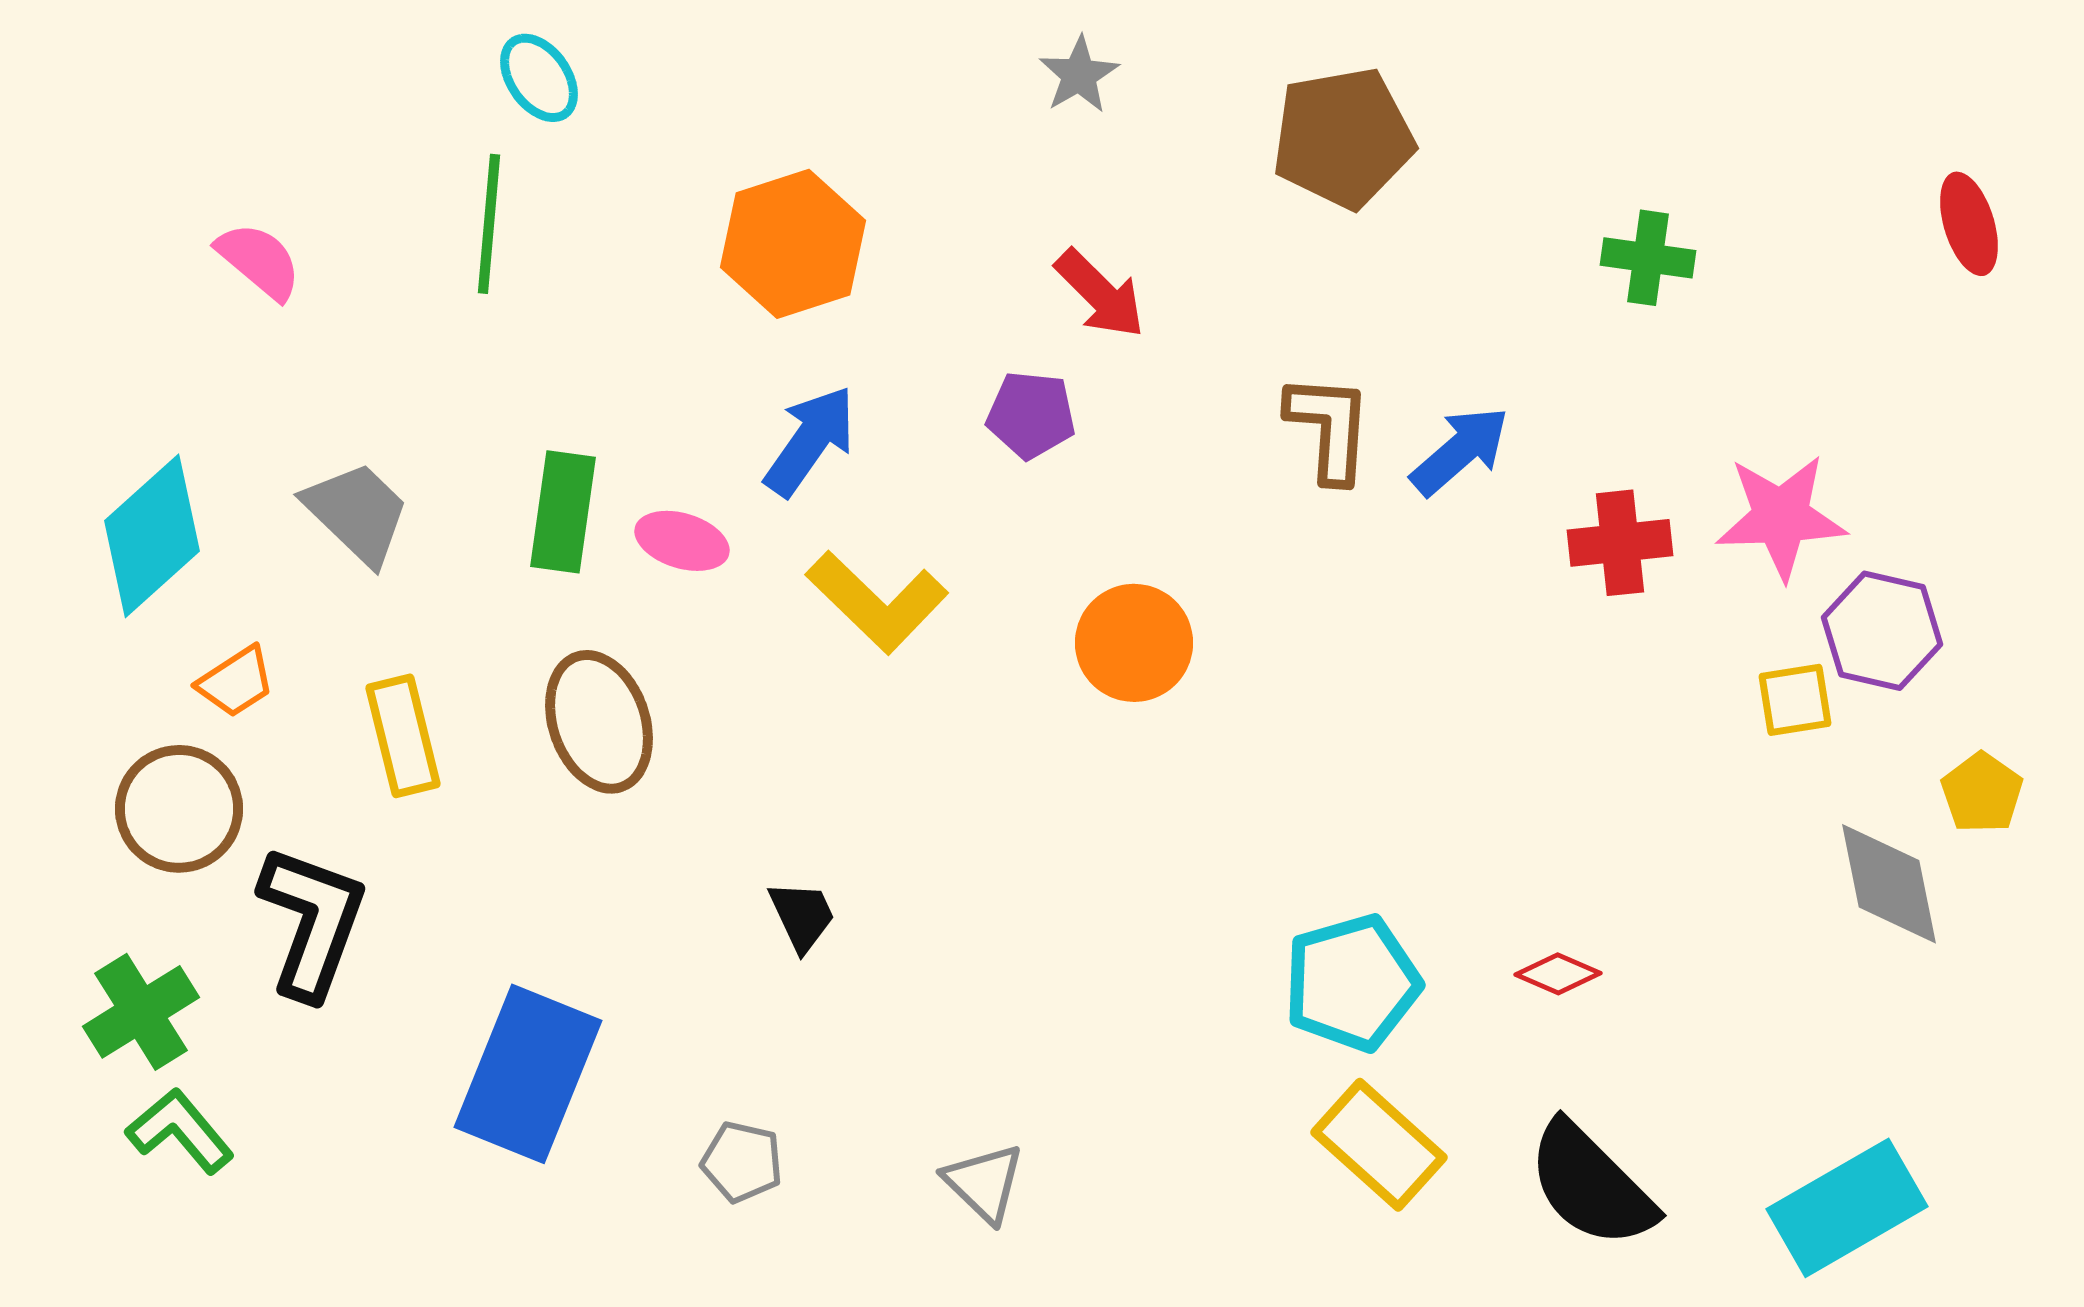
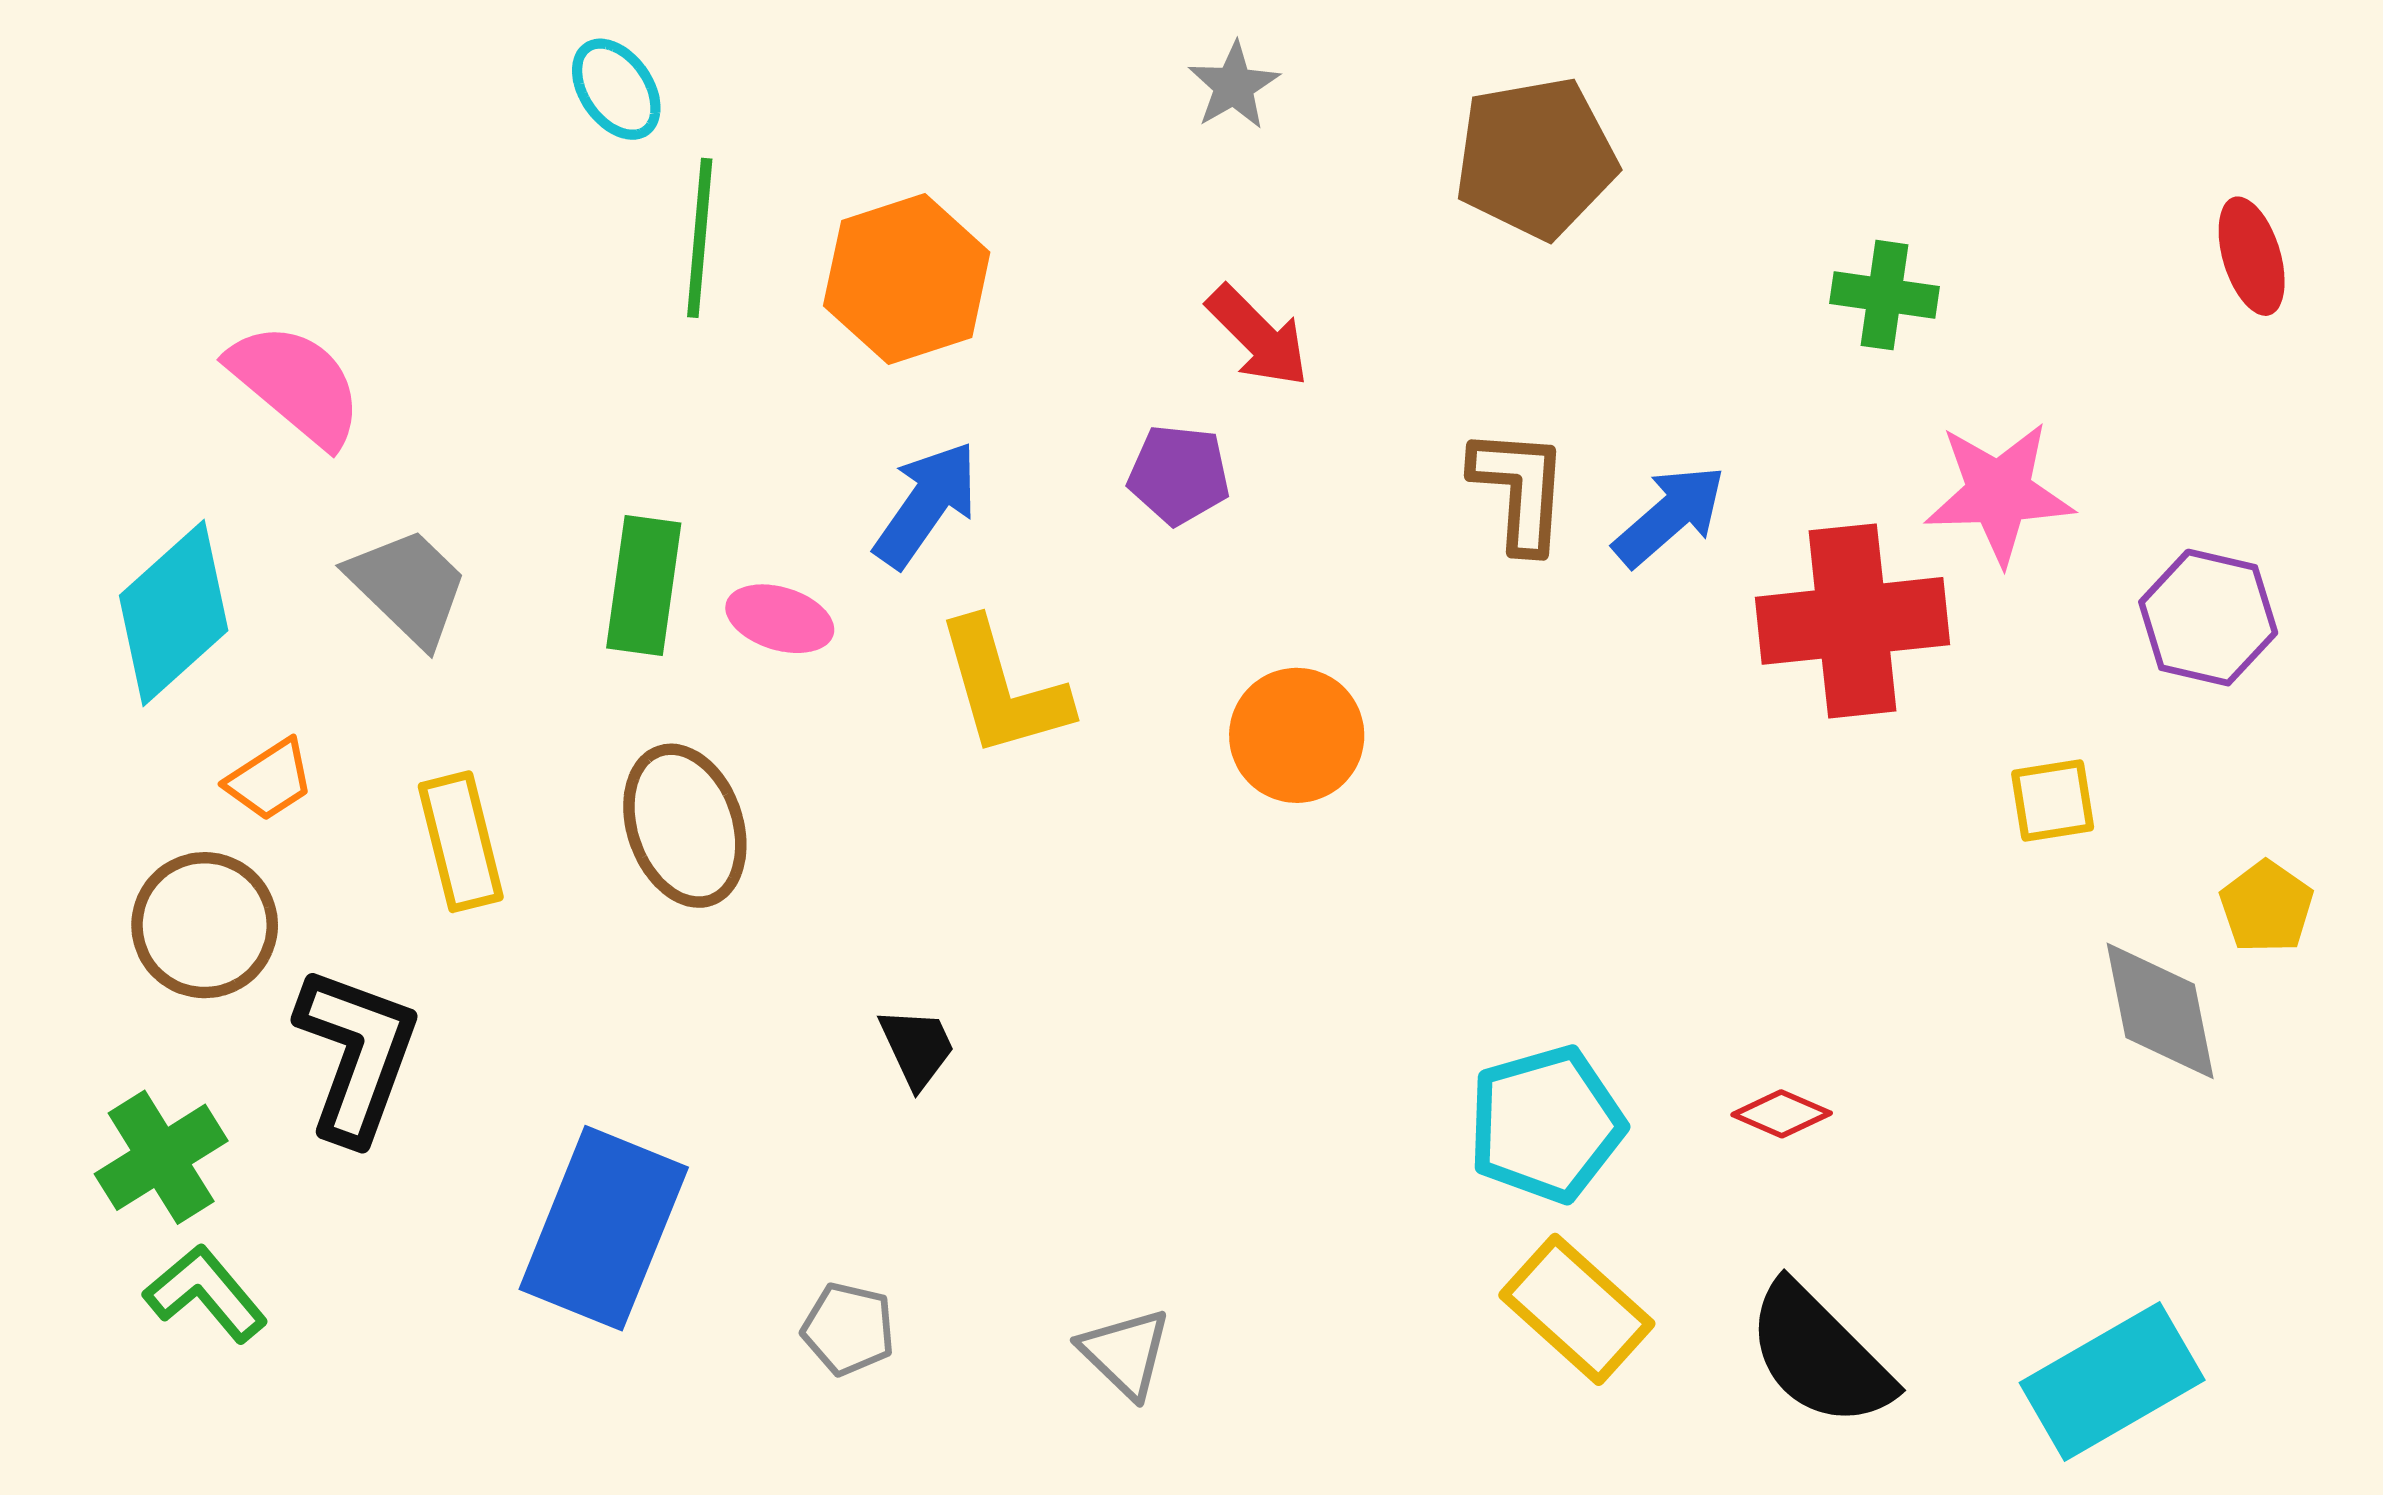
green line: (489, 224) -> (700, 238), moved
pink semicircle: (259, 261) -> (296, 384), moved, size x1.4
pink star: (1781, 517) -> (1999, 493), moved
red cross: (1620, 543) -> (1853, 621), size x1.6
yellow L-shape: (877, 602) -> (1003, 688), turned 30
purple hexagon: (1882, 631) -> (2208, 618), moved

